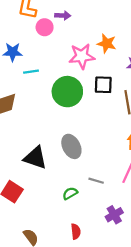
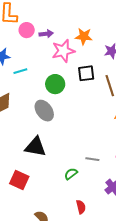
purple arrow: (63, 15) -> (46, 34), moved
green circle: (67, 92) -> (55, 84), size x0.7
gray ellipse: (71, 146) -> (44, 111), moved

